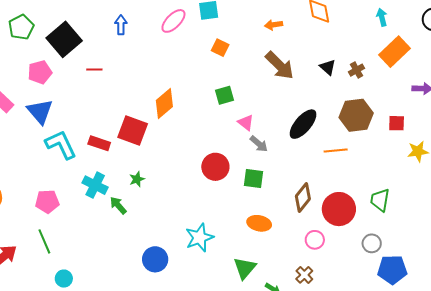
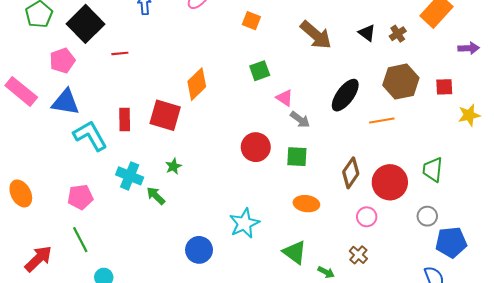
blue triangle: (40, 111) -> (66, 102), turned -36
red rectangle: (99, 143) -> (125, 119), moved, turned 75
green triangle: (245, 268) -> (295, 252), turned -30

